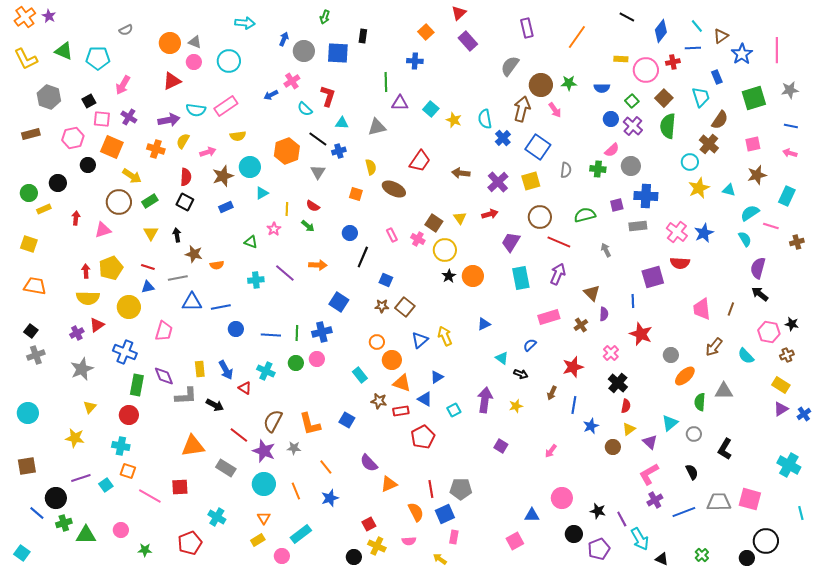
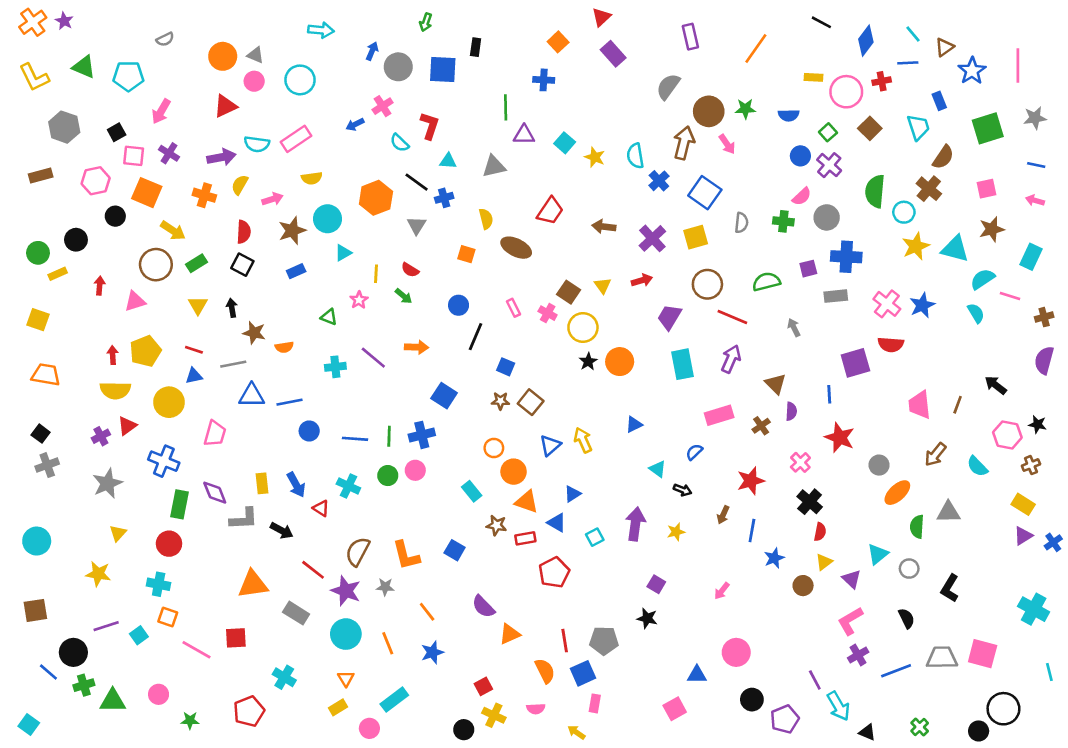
green semicircle: (668, 126) -> (875, 191), moved
cyan triangle: (729, 190) -> (955, 249), size x1.6
purple semicircle: (758, 268) -> (1044, 360), moved
black star: (598, 511) -> (647, 618), moved

